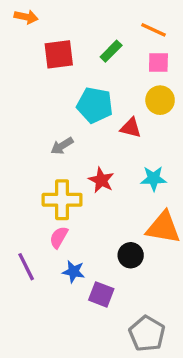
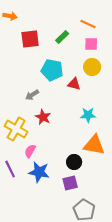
red star: (101, 180) -> (43, 117), moved
yellow cross: (62, 200) -> (16, 129), moved, turned 30
blue star: (73, 272) -> (39, 172), size x1.5
purple square: (101, 294) -> (70, 183), moved, turned -35

